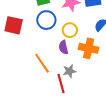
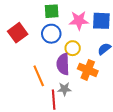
red square: (14, 25) -> (18, 33), turned 30
purple semicircle: (63, 47) -> (63, 64), size x1.5

